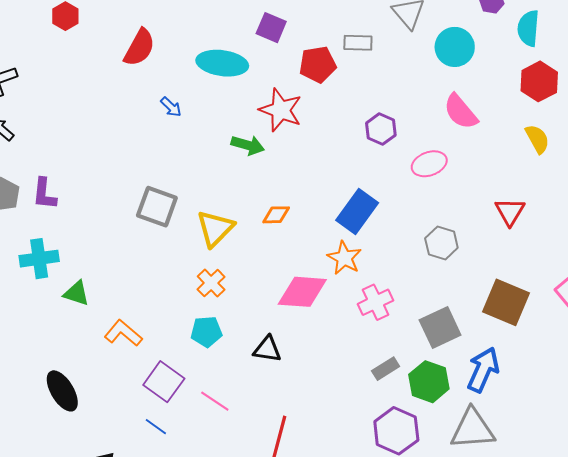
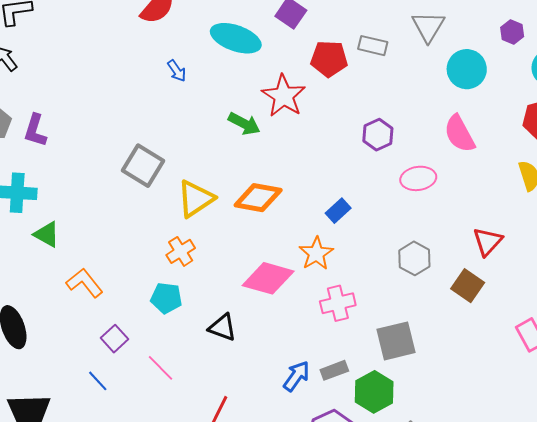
blue rectangle: (357, 211) -> (338, 211), size x0.6
orange diamond: (276, 215) -> (258, 198), size x1.6
brown square: (506, 302) -> (468, 286), moved, size x0.7
blue arrow: (483, 370) -> (296, 376), moved, size x0.7
purple square: (164, 382) -> (115, 339), size x0.7

